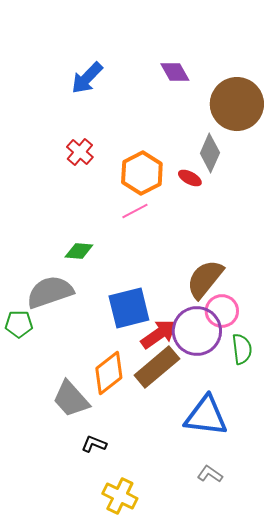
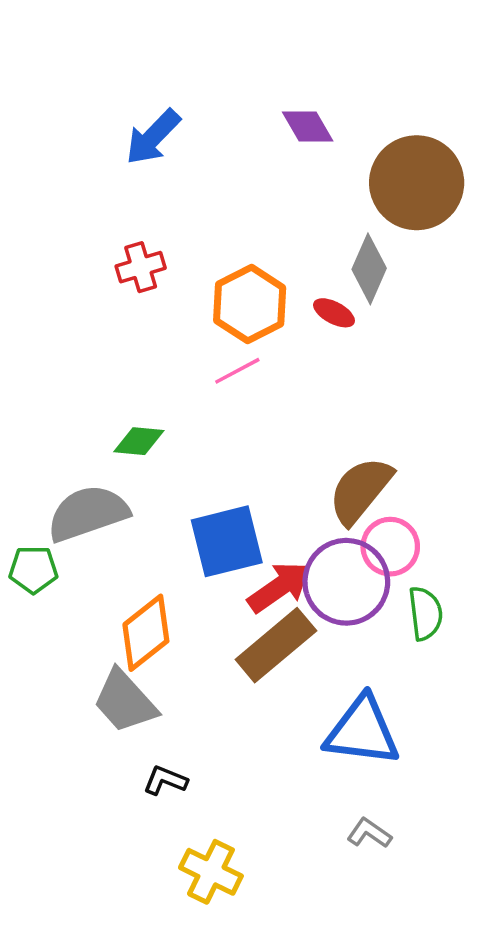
red cross: (80, 152) -> (141, 267), turned 32
orange diamond: (109, 373) -> (146, 633), moved

